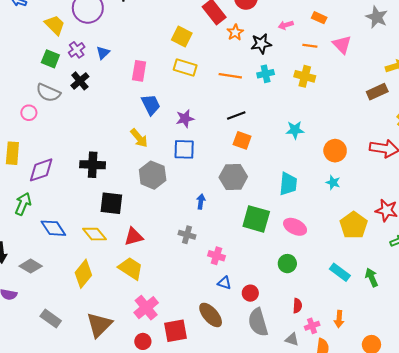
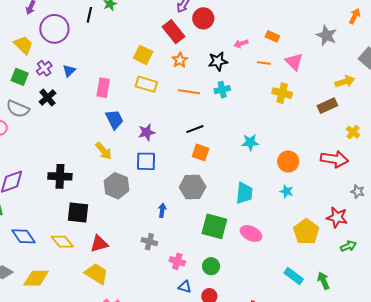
orange star: (235, 32) -> (180, 60), moved
yellow cross: (305, 76) -> (282, 93), moved
green circle: (287, 264) -> (211, 266), moved
yellow diamond: (83, 274) -> (36, 278), moved, turned 52

